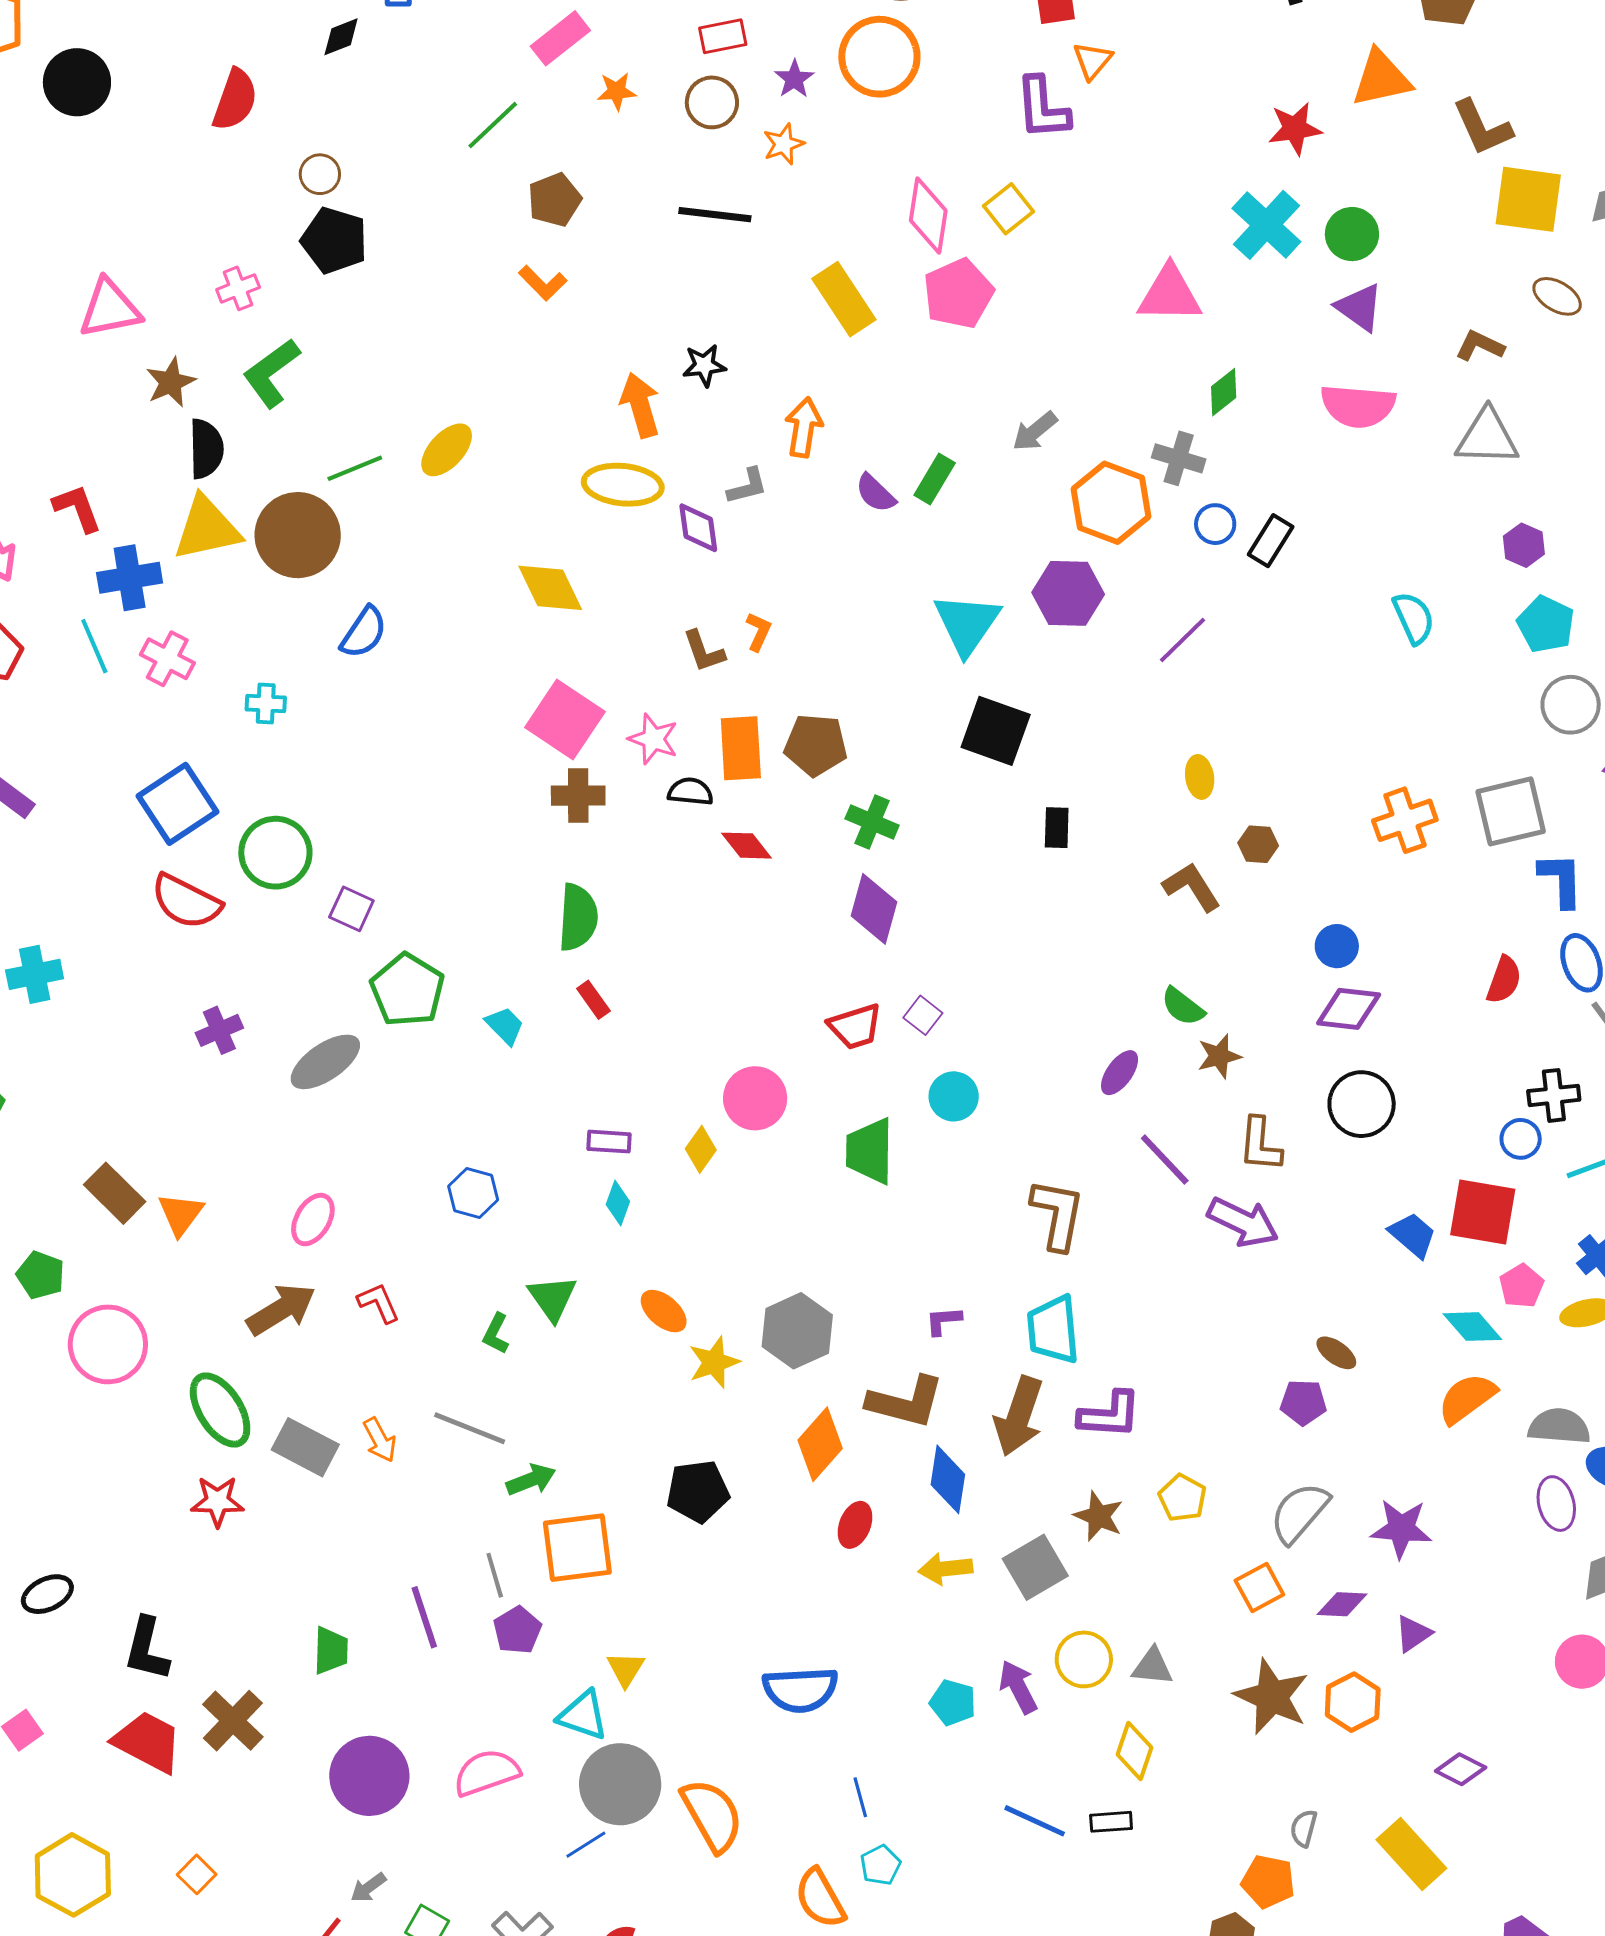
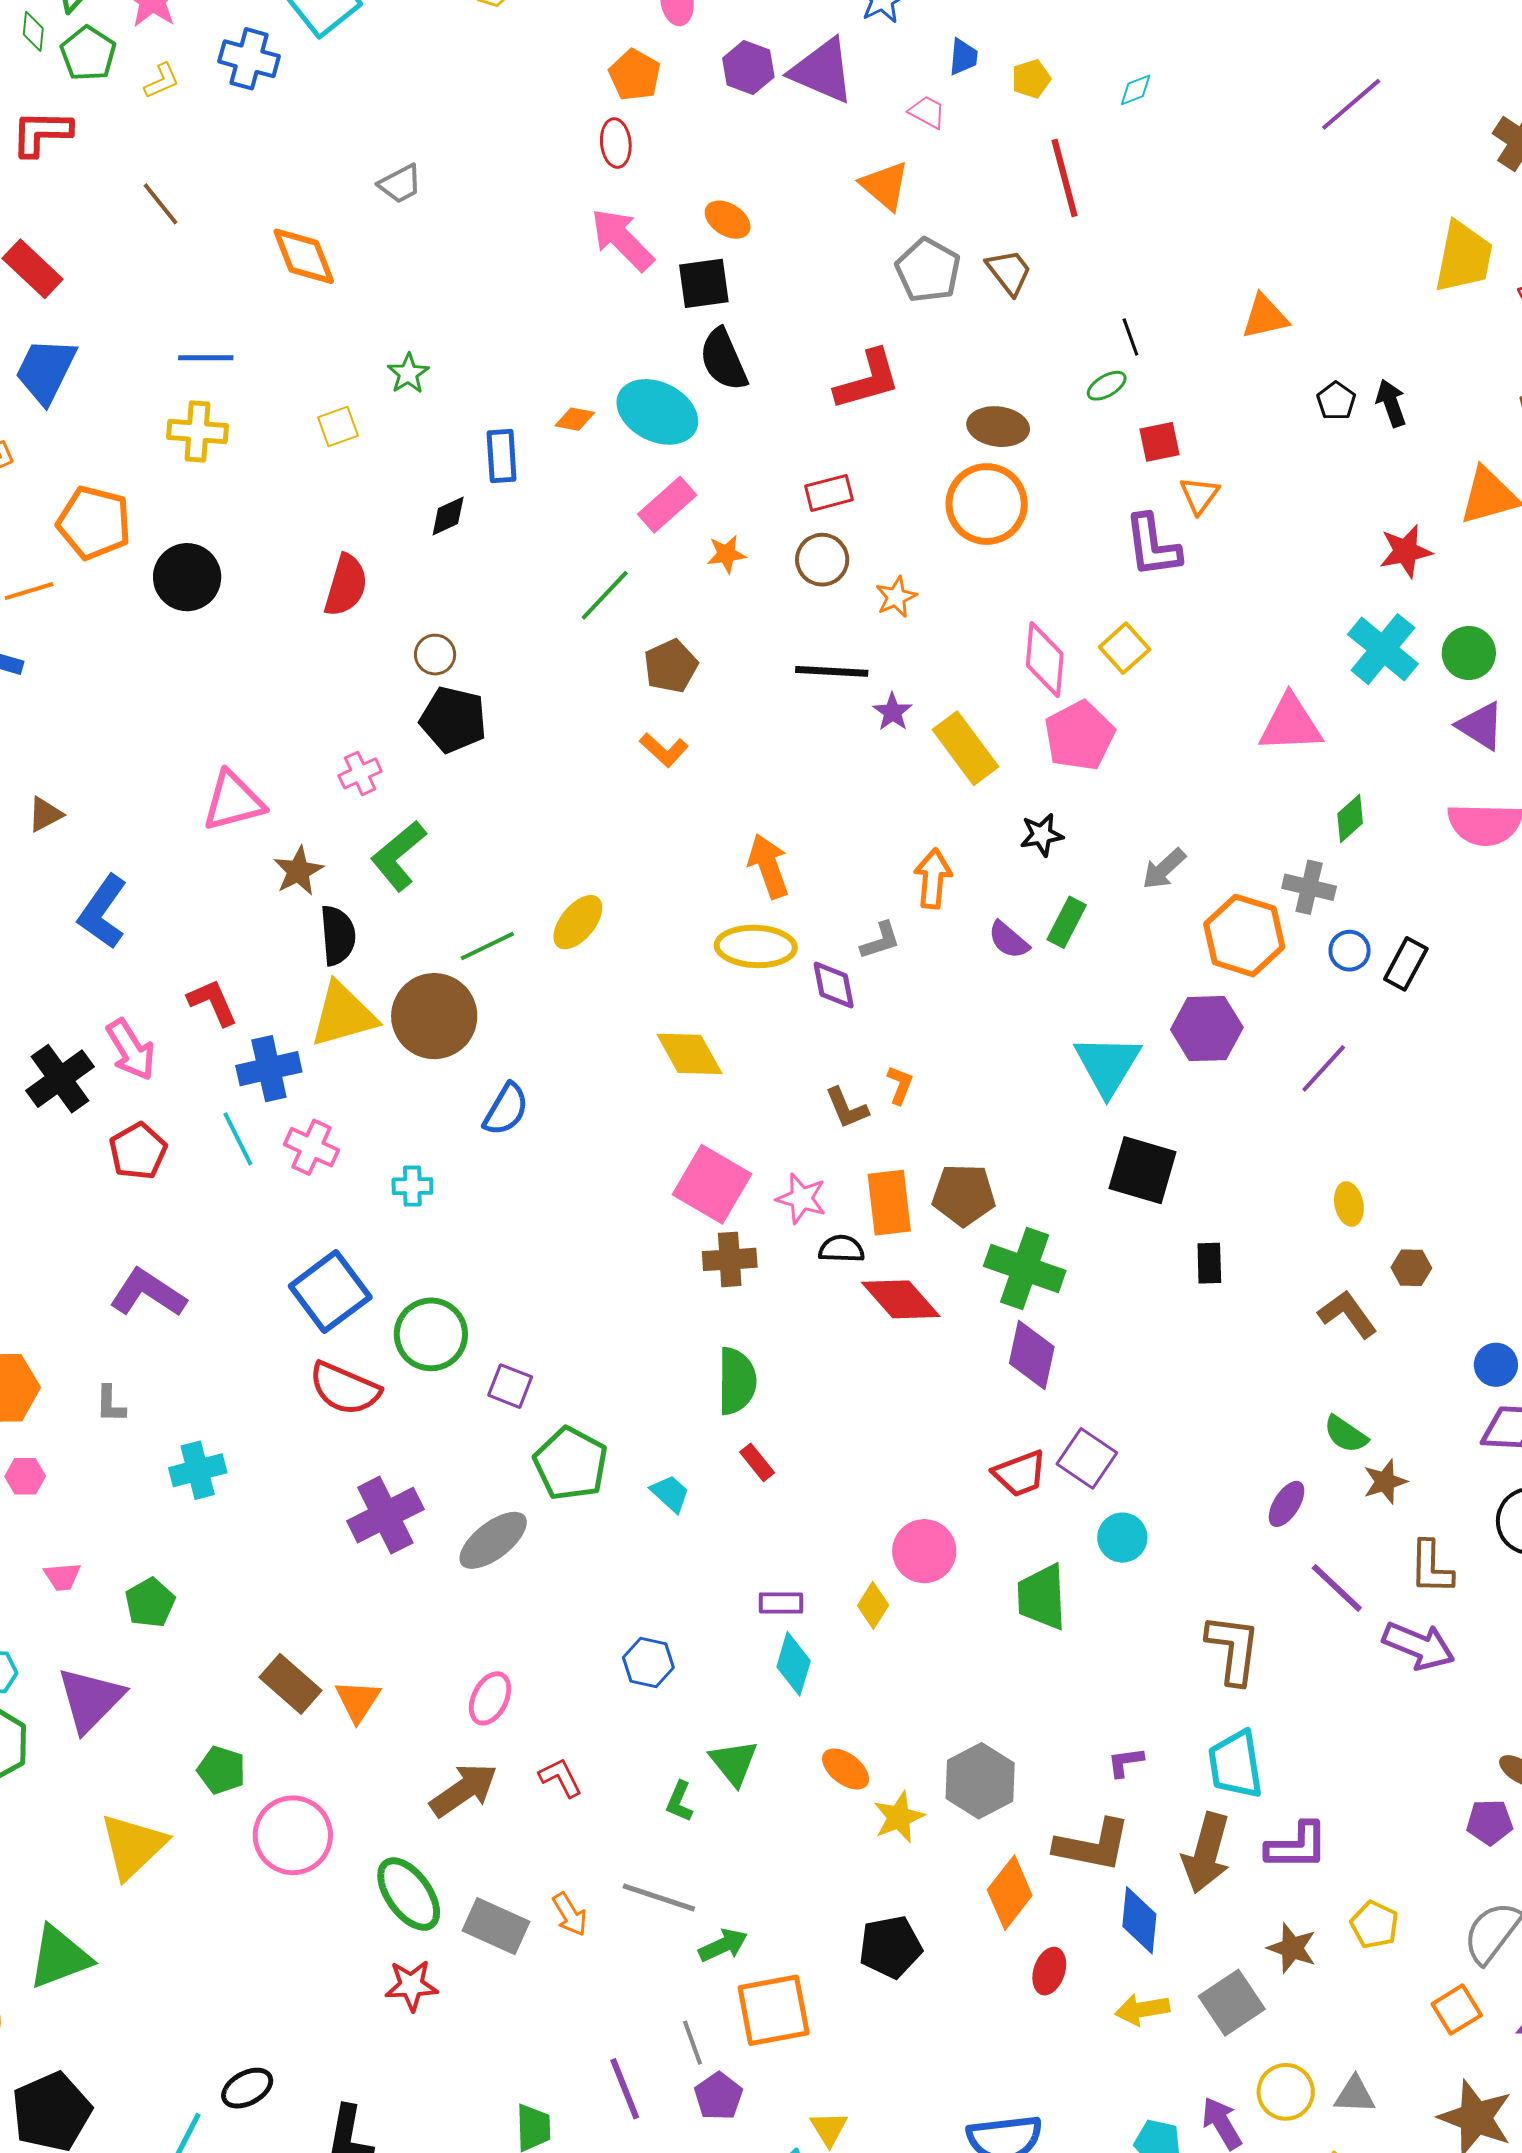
purple star: (794, 79) -> (892, 712), moved
black star: (704, 365) -> (1042, 835), moved
green cross: (872, 822) -> (1025, 1268), size x1.5
red diamond: (746, 846) -> (901, 1299), size x1.5
purple square: (923, 1015) -> (1087, 1458), size x1.5
purple cross: (219, 1030) -> (385, 1515), size x1.6
cyan diamond: (618, 1203) -> (794, 1664), size x1.4

